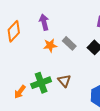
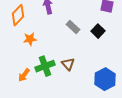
orange star: (50, 45) -> (30, 39), moved

